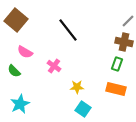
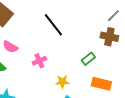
green rectangle: (117, 64) -> (88, 59), moved, turned 32
pink cross: (54, 66) -> (39, 61), turned 32

